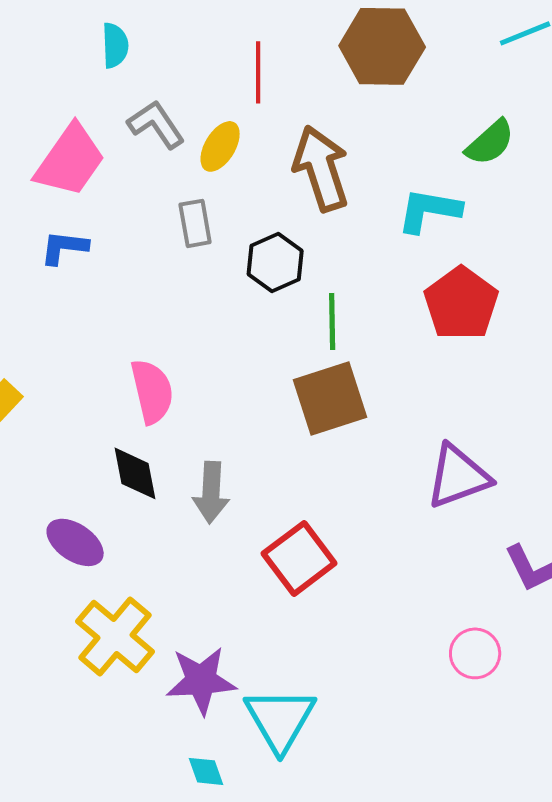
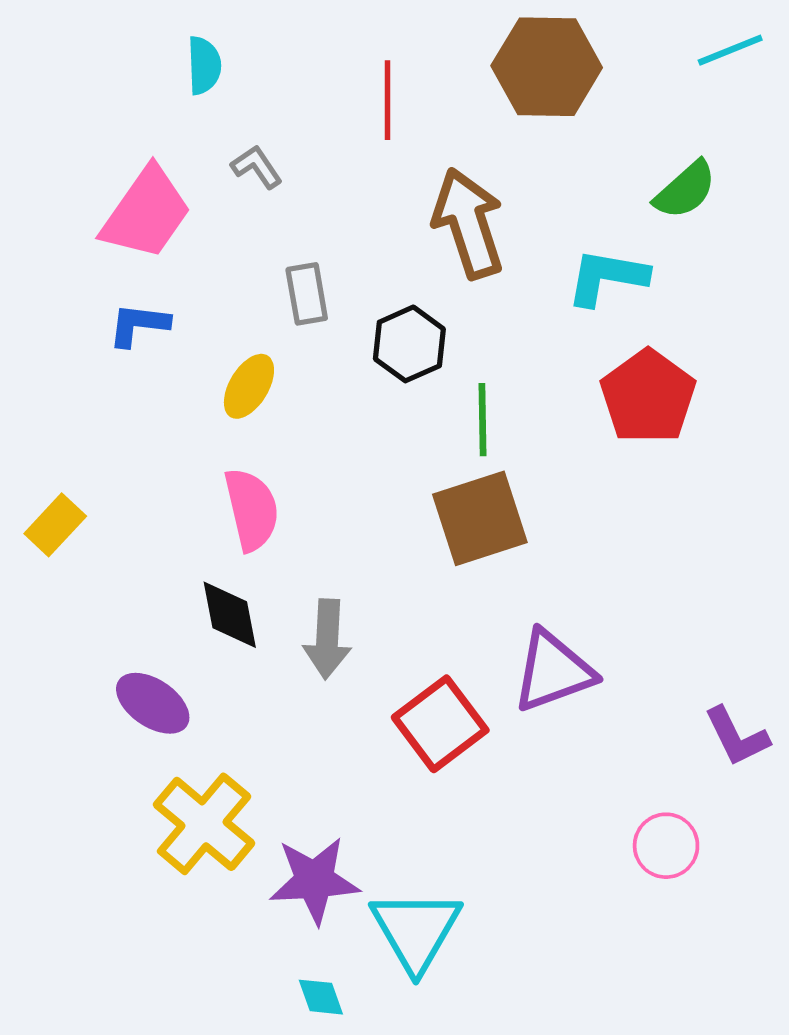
gray L-shape: (156, 124) -> (257, 167), size x0.7
yellow ellipse: (220, 146) -> (249, 386), moved
purple triangle: (458, 476) -> (553, 671), moved

